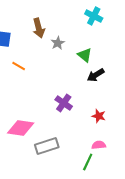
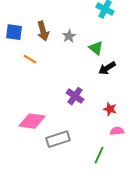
brown arrow: (39, 28) -> (43, 31), moved
pink semicircle: (99, 145) -> (117, 131), moved

